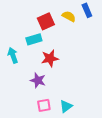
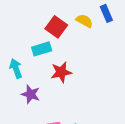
red square: (46, 21) -> (56, 27), turned -30
purple star: (38, 80) -> (31, 94), moved

